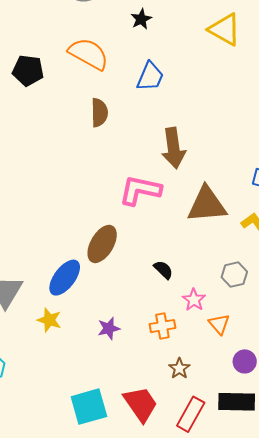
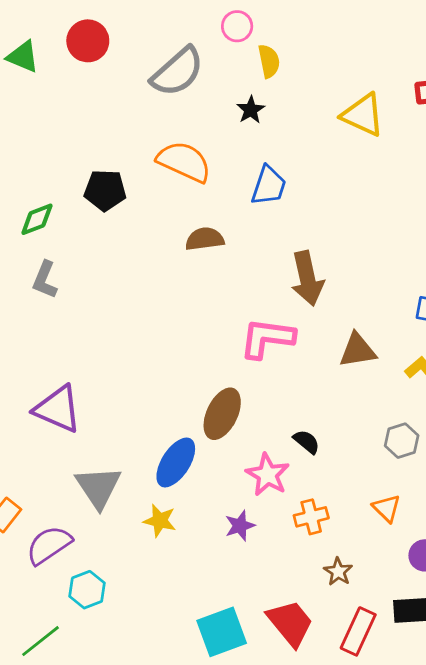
brown semicircle: (99, 113) -> (205, 239), turned -92
brown triangle: (207, 205) -> (358, 350), size x0.7
pink star: (194, 300) -> (268, 475), moved, size x1.4

